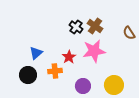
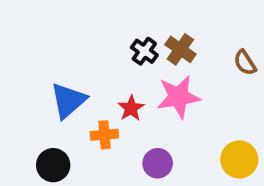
blue triangle: (36, 53) -> (68, 101), size x1.5
black circle: (28, 75) -> (53, 165), moved
yellow circle: (114, 85) -> (239, 159), moved

